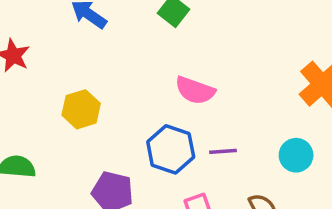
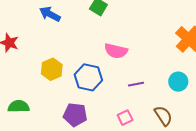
blue hexagon: (171, 149) -> (88, 77), moved

